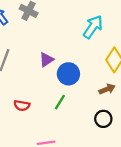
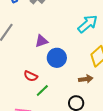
green line: (60, 102) -> (42, 90), moved
red semicircle: (22, 105) -> (31, 76), moved

